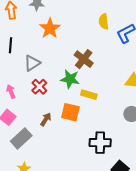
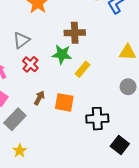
brown cross: (84, 59) -> (75, 33), turned -36
yellow rectangle: (89, 95) -> (82, 69), turned -63
orange square: (70, 112) -> (64, 102), moved

